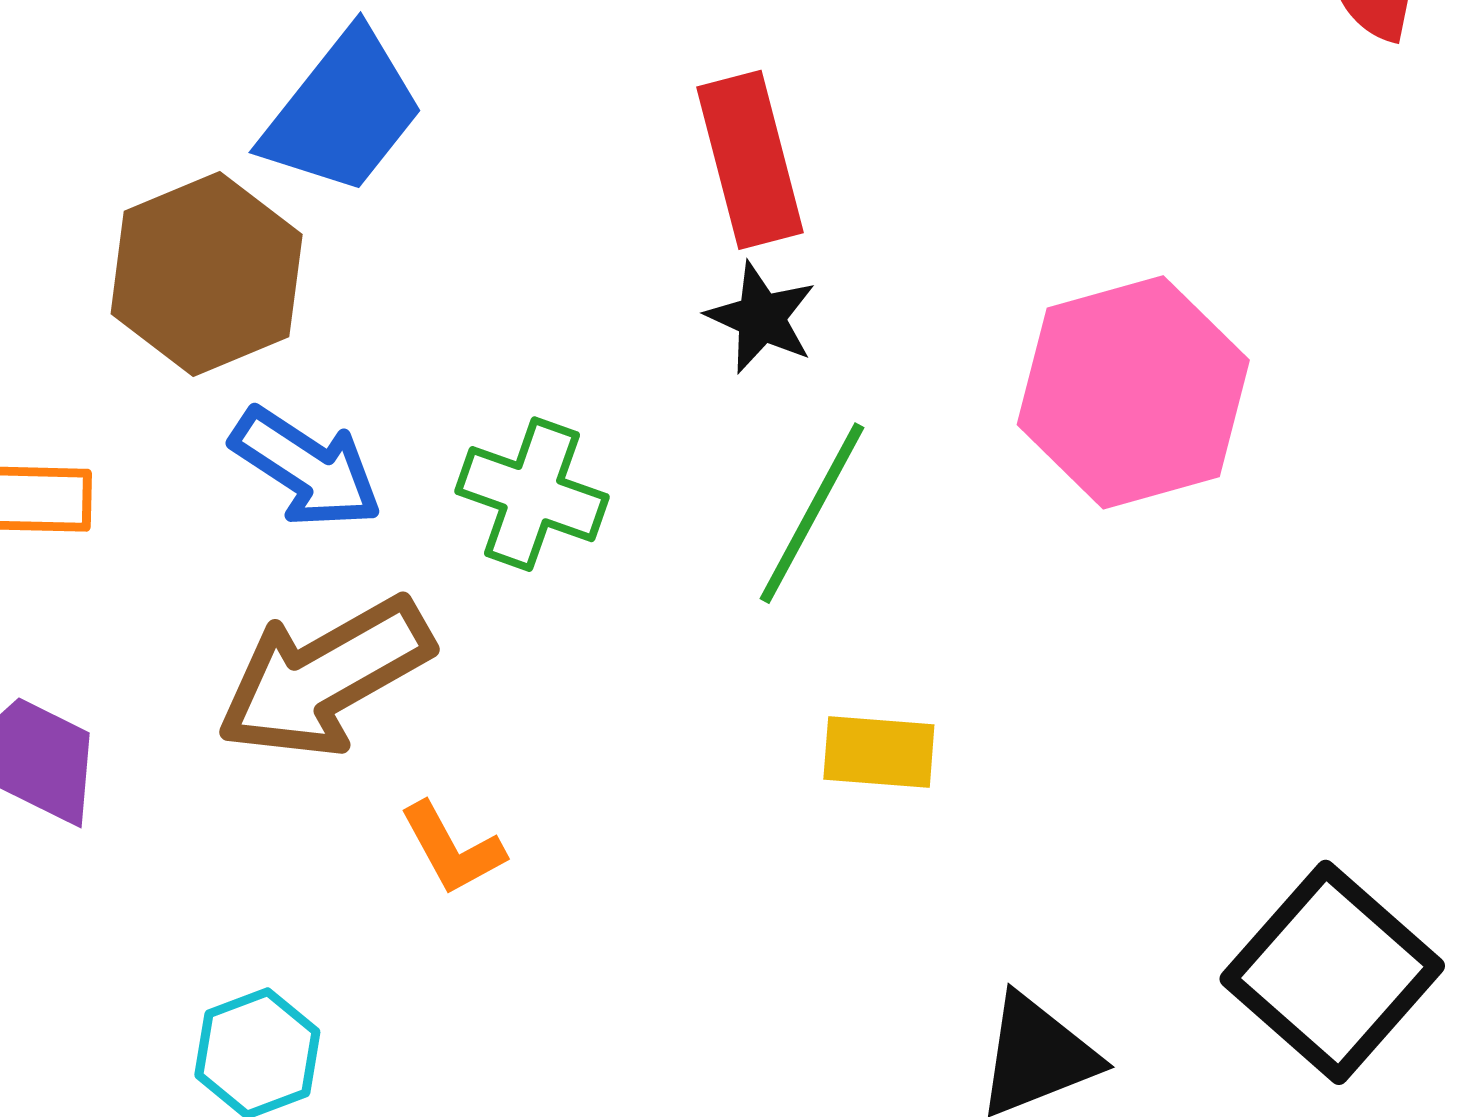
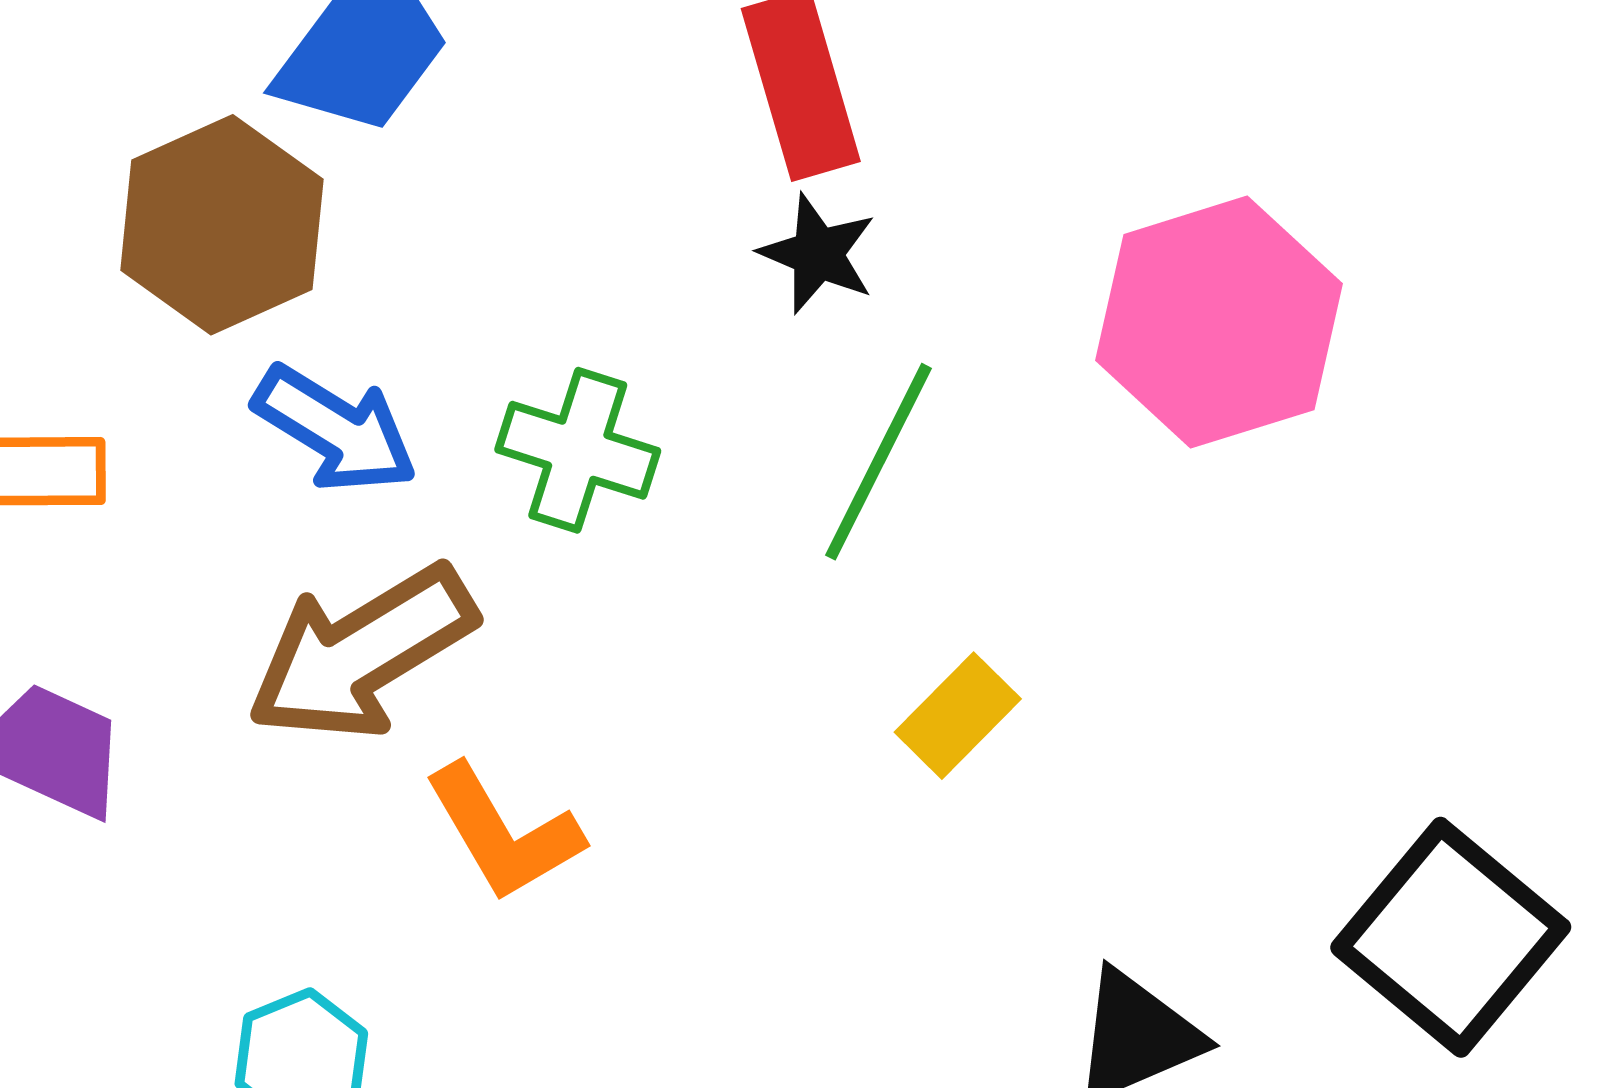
yellow rectangle: (879, 752) -> (958, 716), turned -48
orange L-shape: (452, 849) -> (504, 833), size x1.4

